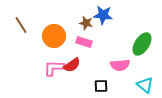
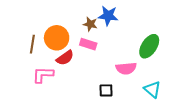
brown line: (21, 25) -> (32, 44), moved, turned 42
red semicircle: (72, 65) -> (65, 58), moved
pink L-shape: (54, 68) -> (43, 75), moved

